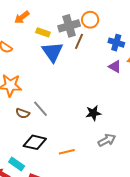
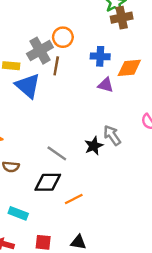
gray line: (40, 109) -> (57, 153), moved
gray arrow: (107, 140) -> (112, 135), moved, turned -84
black diamond: (35, 142) -> (48, 182), moved
cyan rectangle: (17, 164) -> (18, 213), moved

